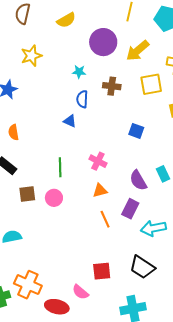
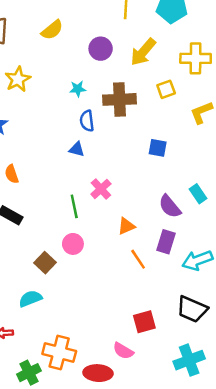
purple circle: (103, 42) -> (101, 49), size x0.7
yellow square: (151, 84) -> (166, 89), size x0.7
brown cross: (112, 86) -> (119, 99), size x1.5
pink cross: (98, 161) -> (101, 189), moved, turned 30
brown square: (27, 194) -> (45, 263), moved, turned -30

